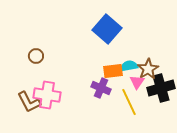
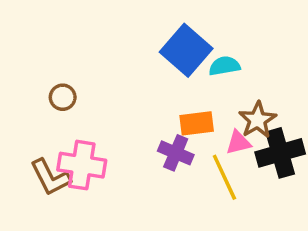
cyan semicircle: (129, 66) -> (224, 66), moved
pink triangle: (137, 82) -> (238, 142), turned 42

